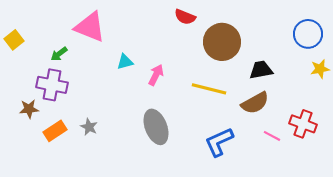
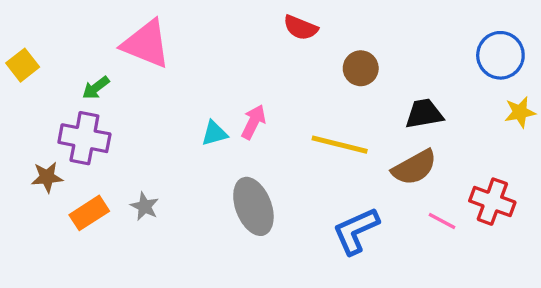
brown circle: (222, 42) -> (361, 68), size x0.6
cyan triangle: (125, 62) -> (214, 133), moved

